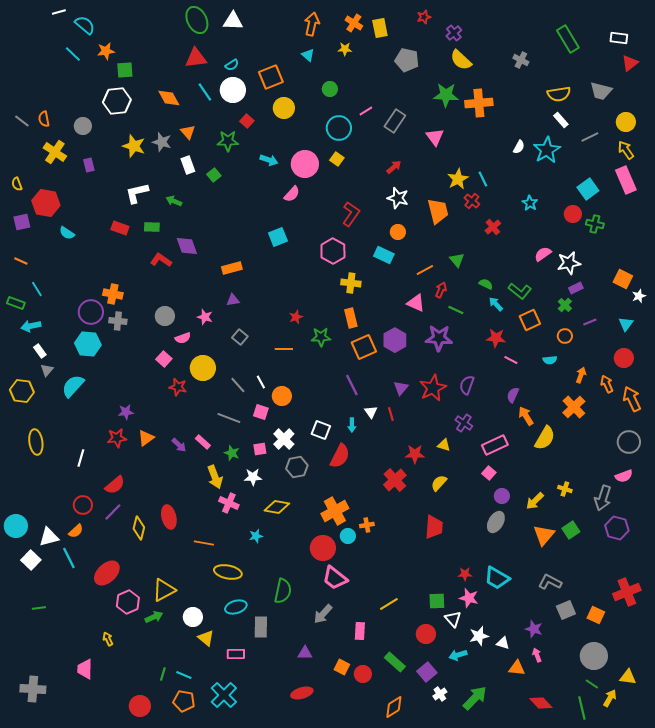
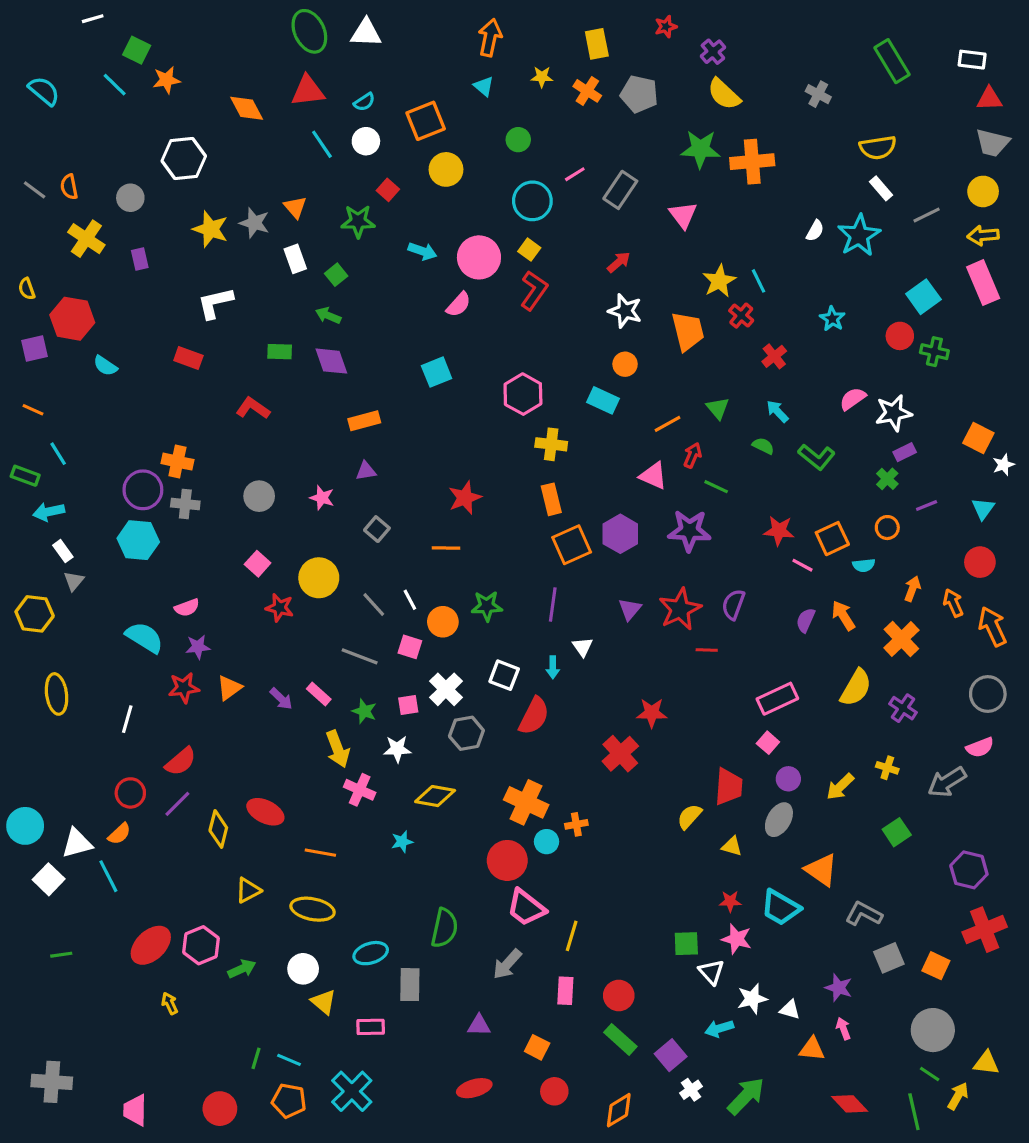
orange cross: (354, 23) -> (587, 91), moved
cyan semicircle: (85, 25) -> (44, 91), moved
red triangle: (630, 63) -> (989, 99), turned 36
green square: (125, 70) -> (137, 50), moved, turned 30
white circle: (233, 90) -> (366, 141), size x0.7
gray trapezoid: (601, 91) -> (992, 143), moved
orange diamond: (169, 98) -> (247, 108), moved
yellow arrow: (626, 150) -> (983, 235), turned -60
green arrow: (174, 201) -> (328, 316), moved
red L-shape: (351, 214) -> (534, 290), moved
green rectangle: (152, 227) -> (280, 352), moved
purple diamond: (187, 246) -> (331, 361), moved
cyan arrow: (496, 304) -> (777, 411), moved
red star: (296, 317) -> (465, 498), size x1.5
orange square: (530, 320) -> (832, 539), moved
green star: (321, 337) -> (487, 606), moved
pink semicircle: (183, 338) -> (187, 608), moved
purple line: (352, 385) -> (553, 604), turned 35
cyan semicircle: (73, 386) -> (144, 637), moved, turned 80
red line: (391, 414) -> (707, 650), moved, turned -72
orange arrow: (526, 416) -> (843, 615), moved
purple cross: (464, 423) -> (903, 708), moved
yellow triangle: (444, 445) -> (732, 846), moved
yellow semicircle: (439, 483) -> (689, 816), moved
gray arrow: (603, 498) -> (947, 782), turned 40
orange cross: (335, 511) -> (526, 802), turned -36
red ellipse: (169, 517) -> (265, 812), turned -50
red trapezoid: (434, 527) -> (729, 787), moved
purple hexagon: (617, 528) -> (969, 870), moved
orange triangle: (544, 535) -> (821, 870), moved, turned -35
yellow ellipse: (228, 572) -> (313, 909), moved
red ellipse: (107, 573) -> (151, 945), moved
yellow triangle: (164, 590) -> (248, 890), moved, size x0.7
yellow line: (389, 604) -> (572, 936), moved, turned -42
red circle: (426, 634) -> (619, 996), moved
pink trapezoid: (85, 669) -> (135, 1110), moved
red circle: (363, 674) -> (554, 1091), moved

